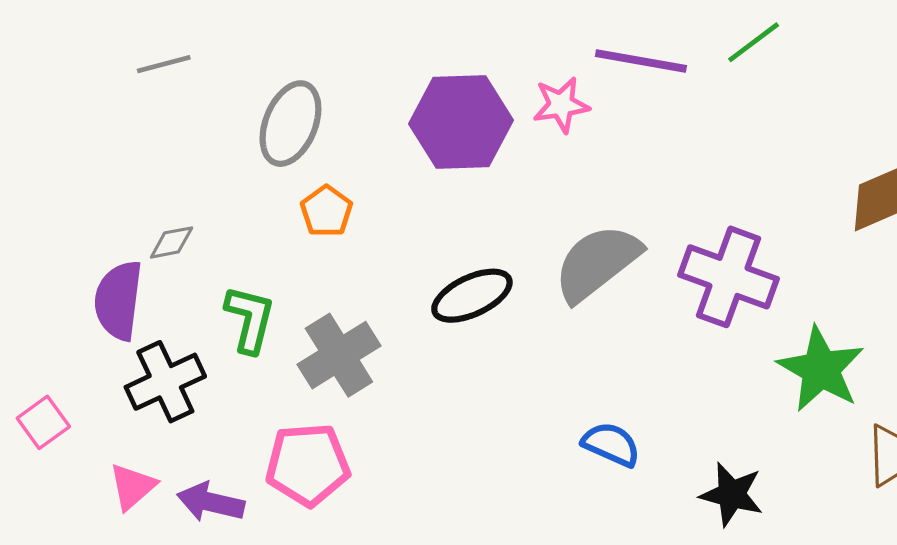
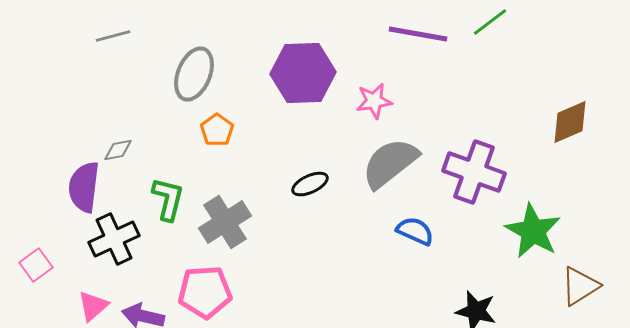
pink star: (561, 105) -> (374, 101), moved
black ellipse: (472, 296) -> (310, 184), size x0.7
blue semicircle: (611, 444) -> (415, 231), moved

